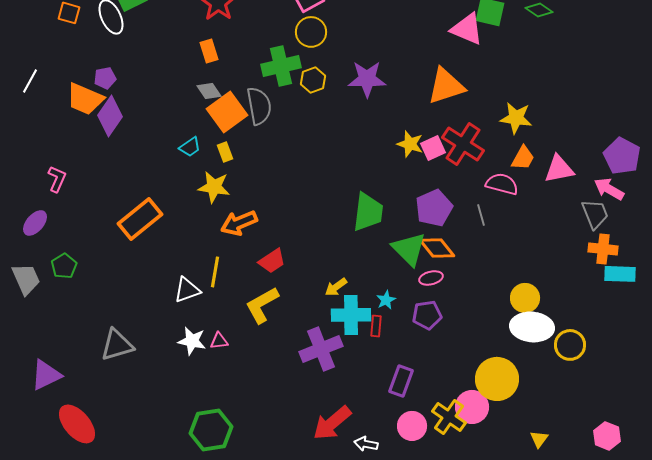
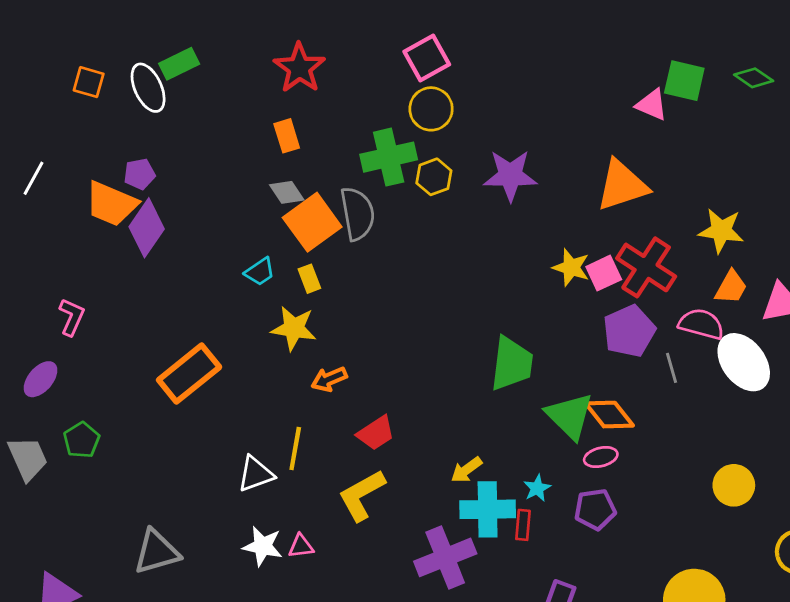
pink triangle: (467, 29) -> (652, 105), size x0.7
purple pentagon: (434, 208) -> (629, 331), moved
orange arrow: (239, 223) -> (329, 379), size x0.7
white ellipse: (532, 327) -> (744, 362), moved, turned 48

